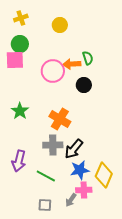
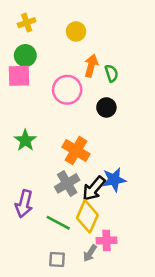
orange arrow: (72, 64) -> (91, 66), moved, turned 108
gray cross: (53, 145) -> (67, 183), turned -30
blue star: (80, 170) -> (114, 180), moved
yellow diamond: (104, 175) -> (87, 216), moved

